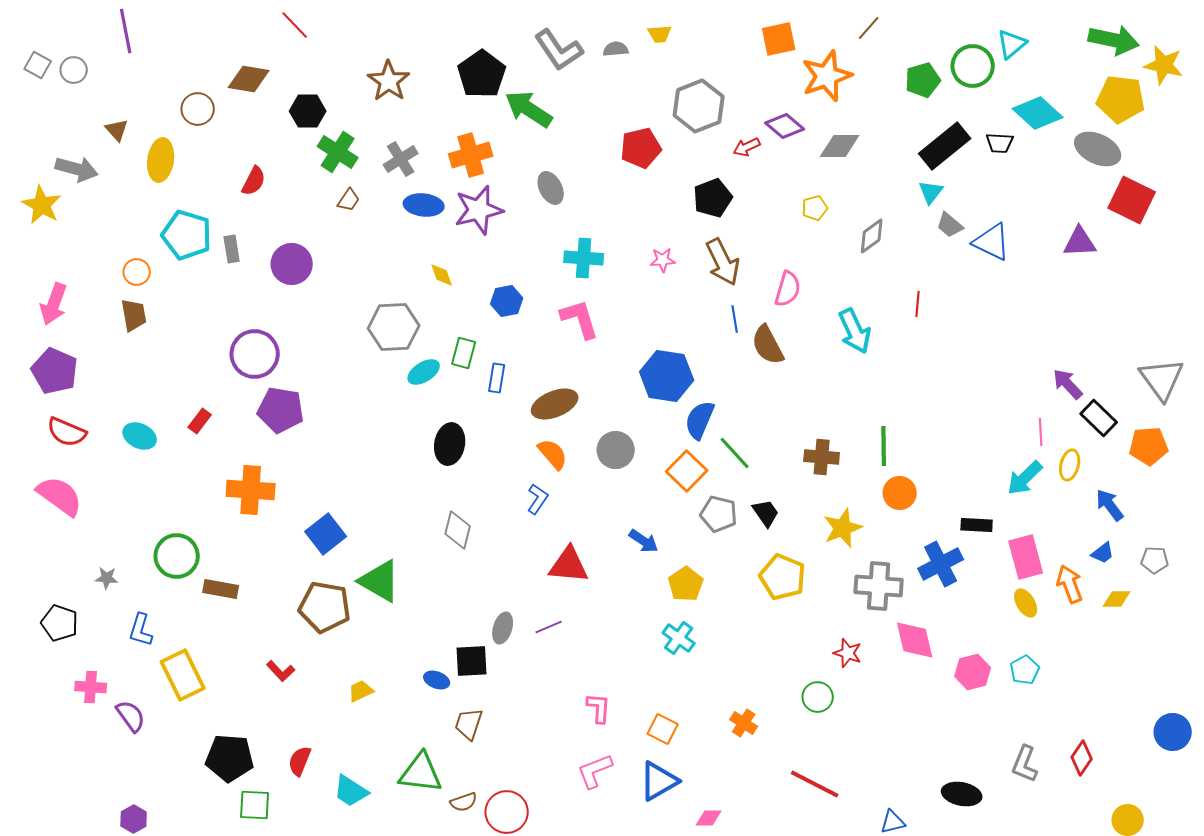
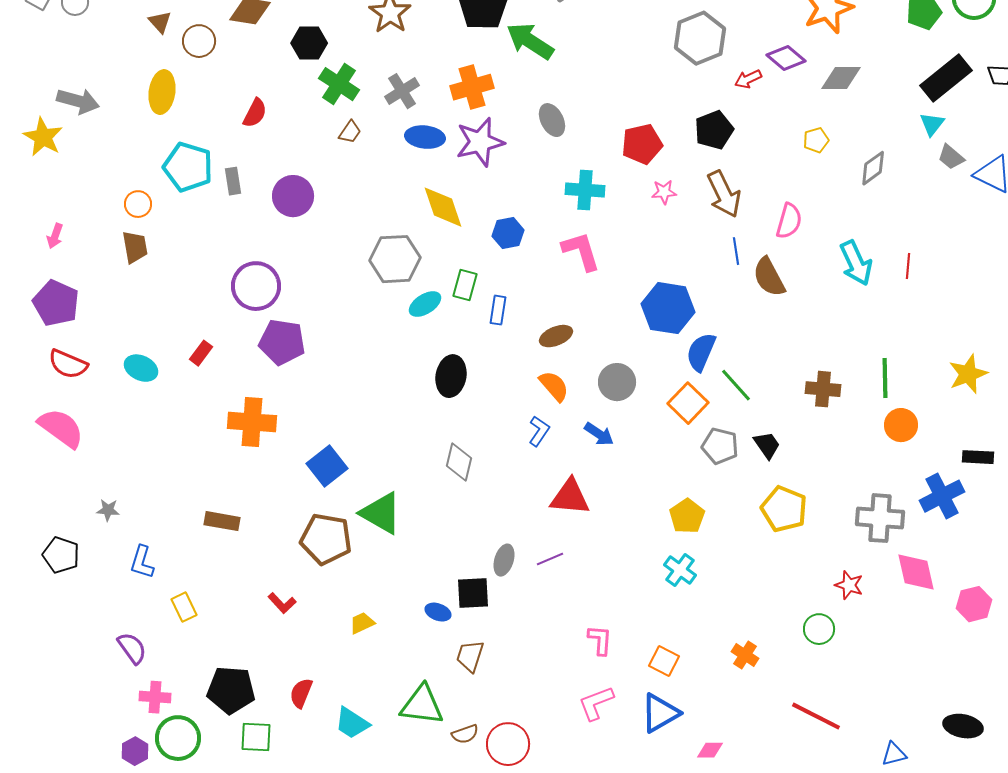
brown triangle: (117, 130) -> (160, 22), moved
red pentagon: (641, 148) -> (642, 144), moved
yellow diamond: (442, 275) -> (443, 207), size x1.8
pink arrow: (54, 304) -> (55, 236), size x0.6
red line: (918, 304) -> (908, 266), moved
brown ellipse: (555, 404) -> (556, 336), size x0.7
yellow star: (843, 528) -> (968, 374), moved
blue arrow: (644, 541) -> (599, 434), moved
green circle: (177, 556) -> (178, 738), moved
yellow rectangle: (183, 675) -> (184, 607), size x0.6
pink cross: (91, 687) -> (155, 697), moved

